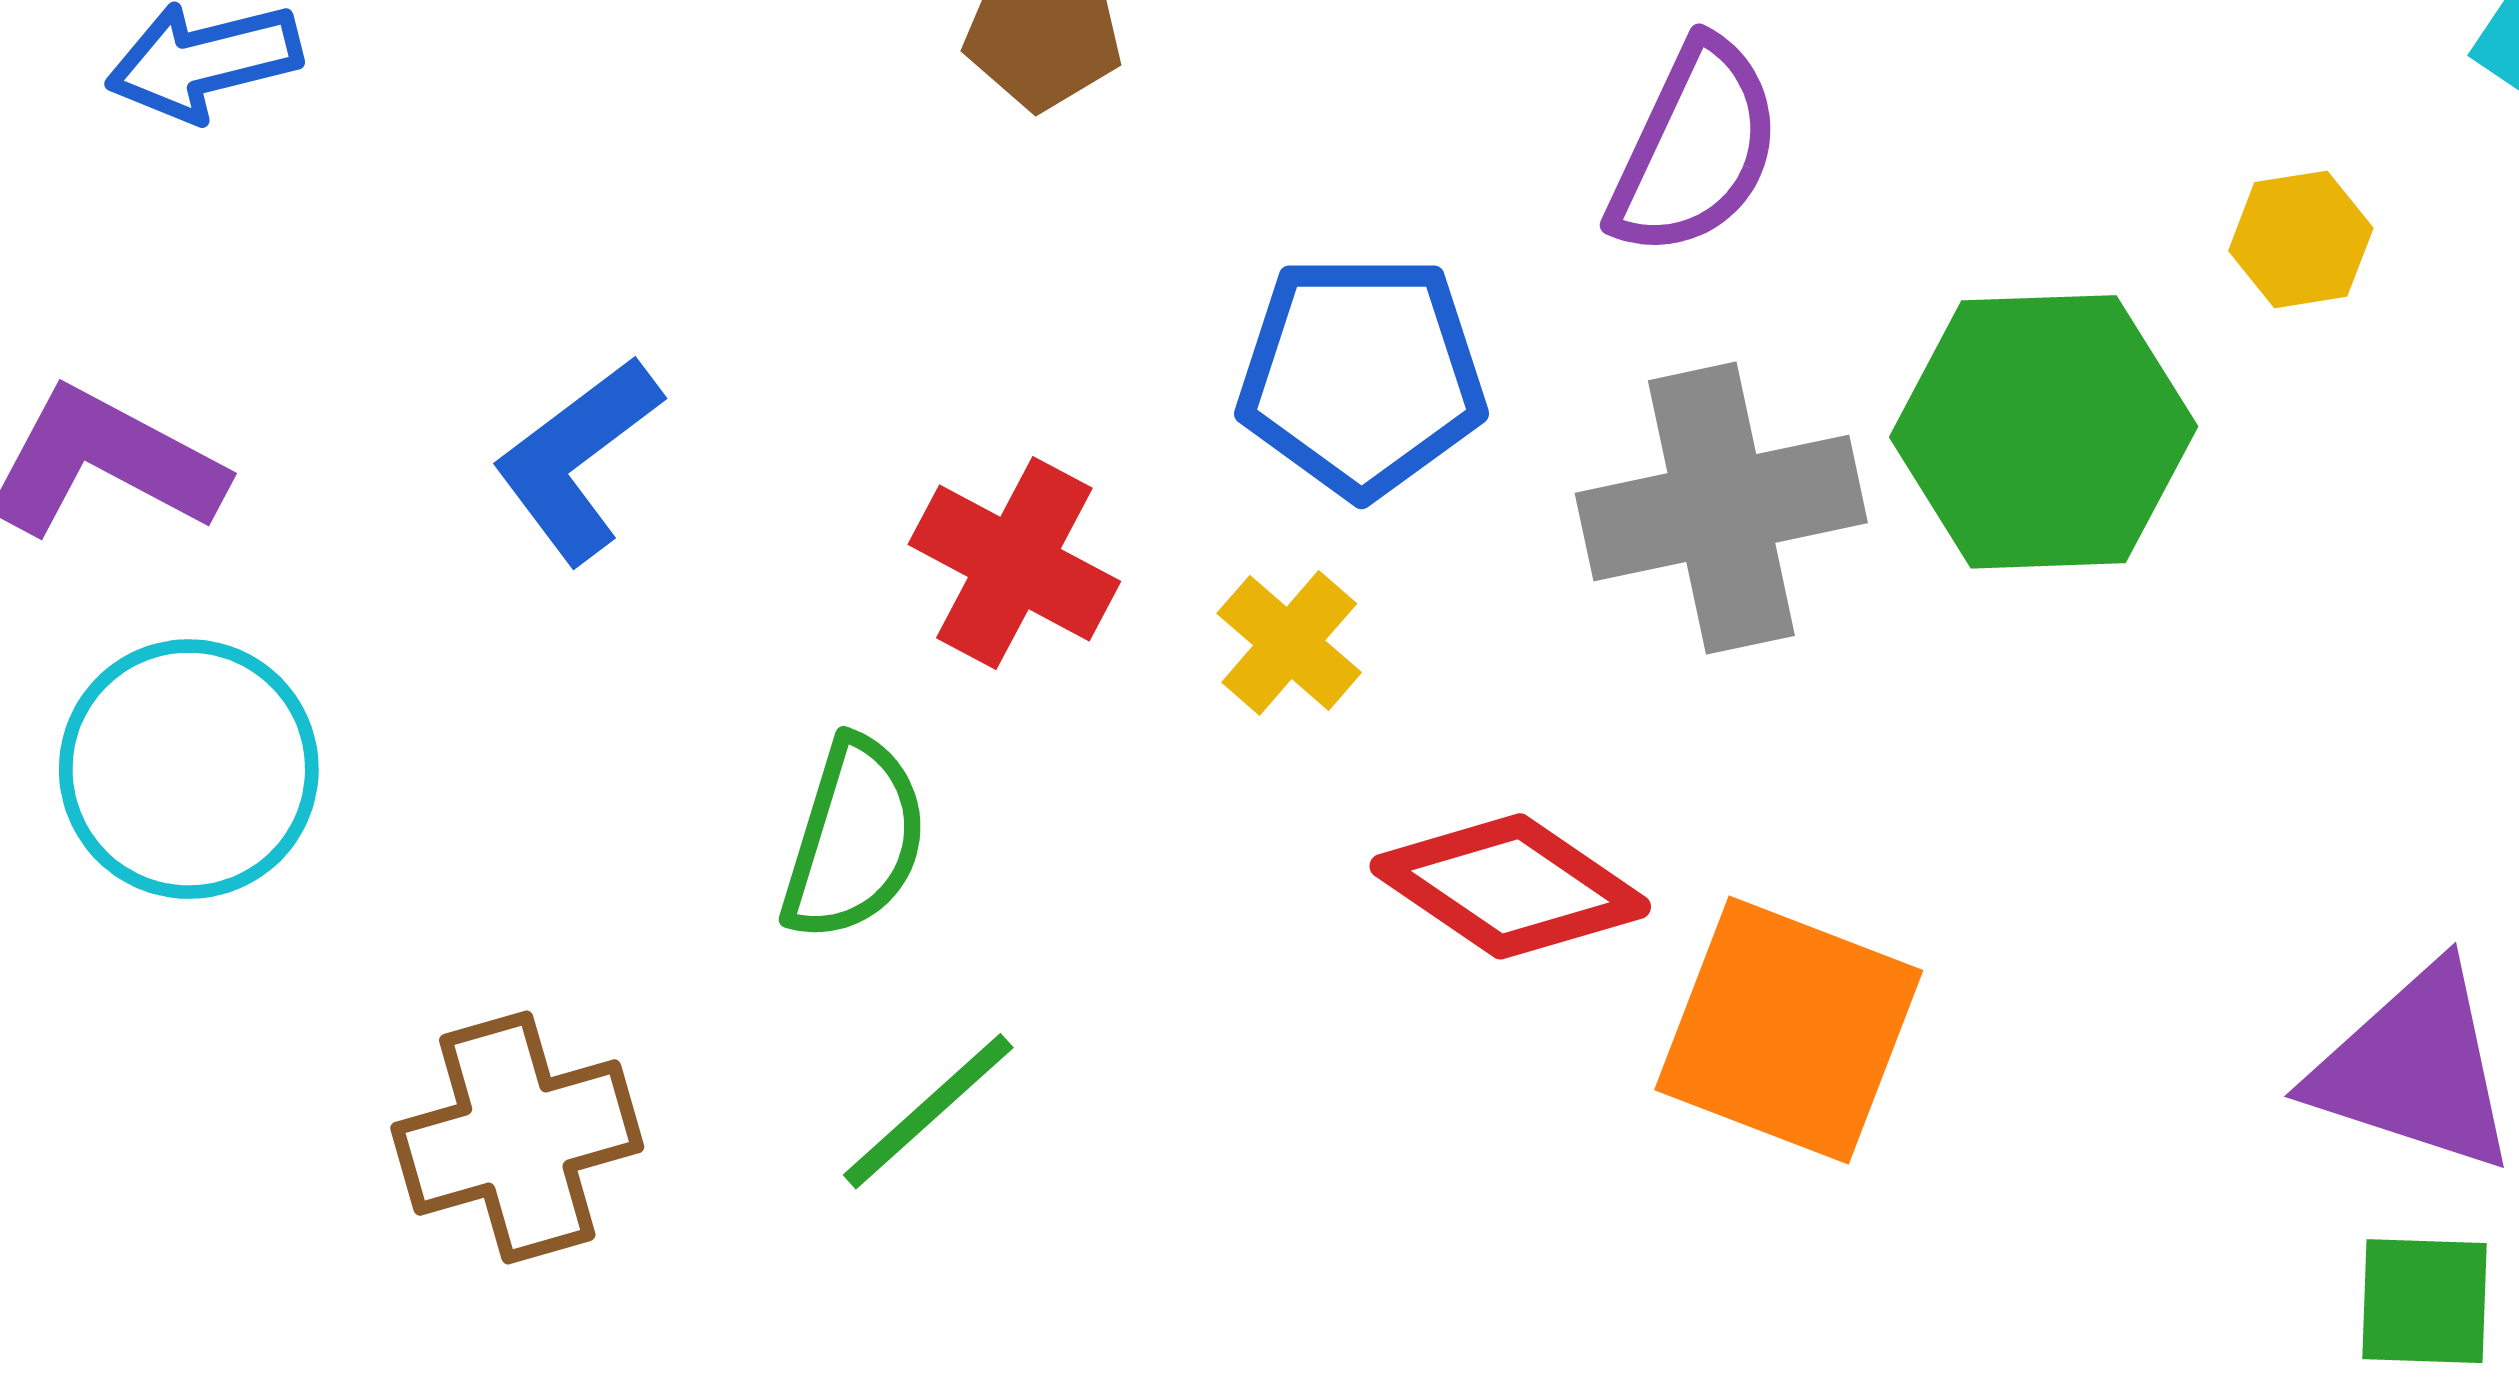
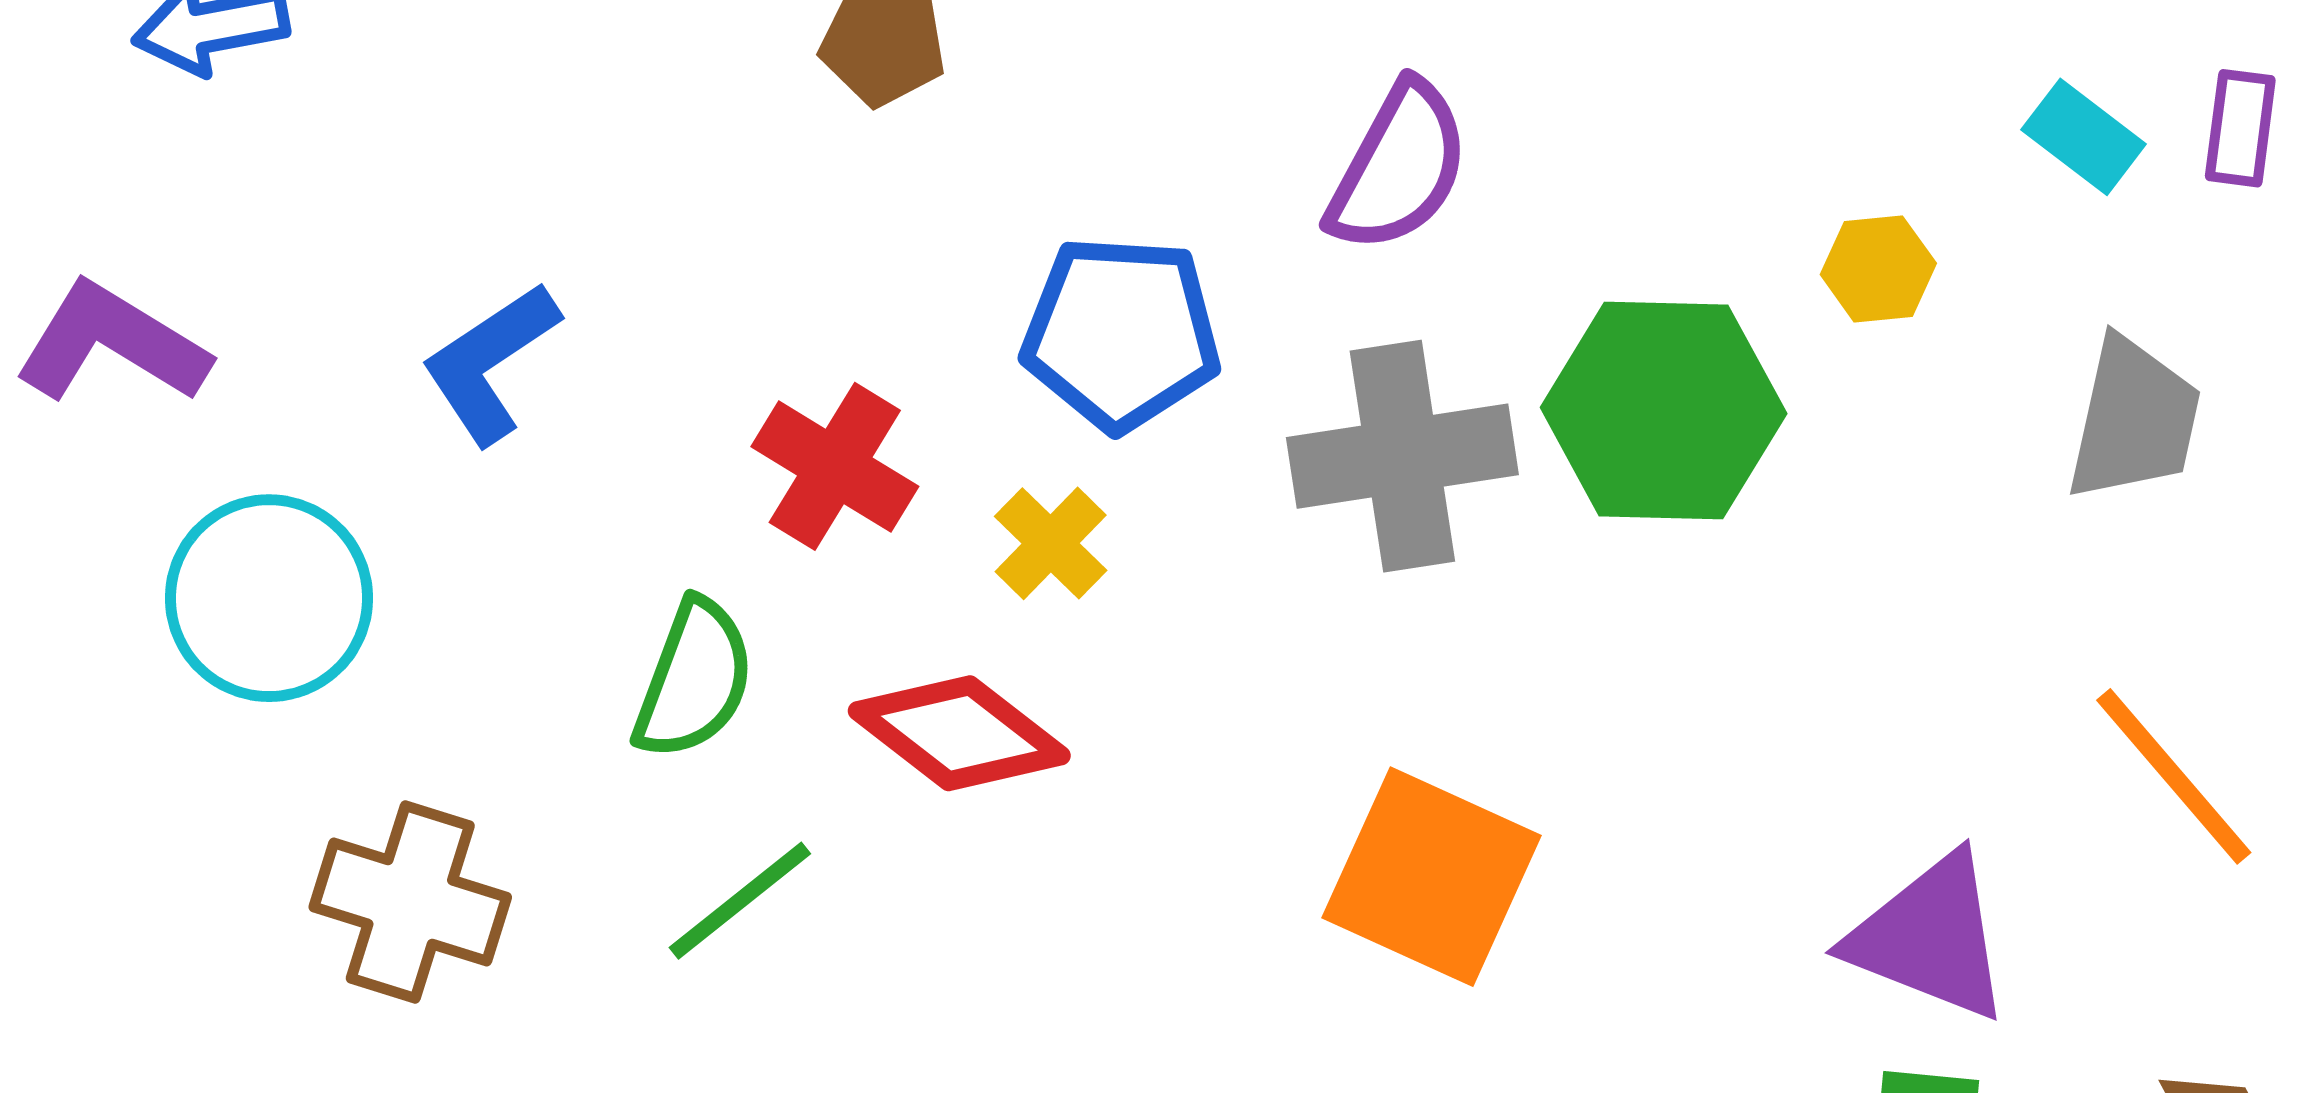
cyan circle: (189, 769) -> (269, 598), moved
red diamond: (1510, 886) -> (959, 733), moved
brown cross: (517, 1137) -> (410, 902), turned 30

